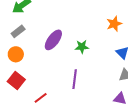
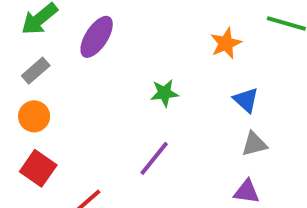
purple ellipse: (53, 40) -> (97, 37), moved
purple line: (75, 79) -> (154, 158), turned 36

